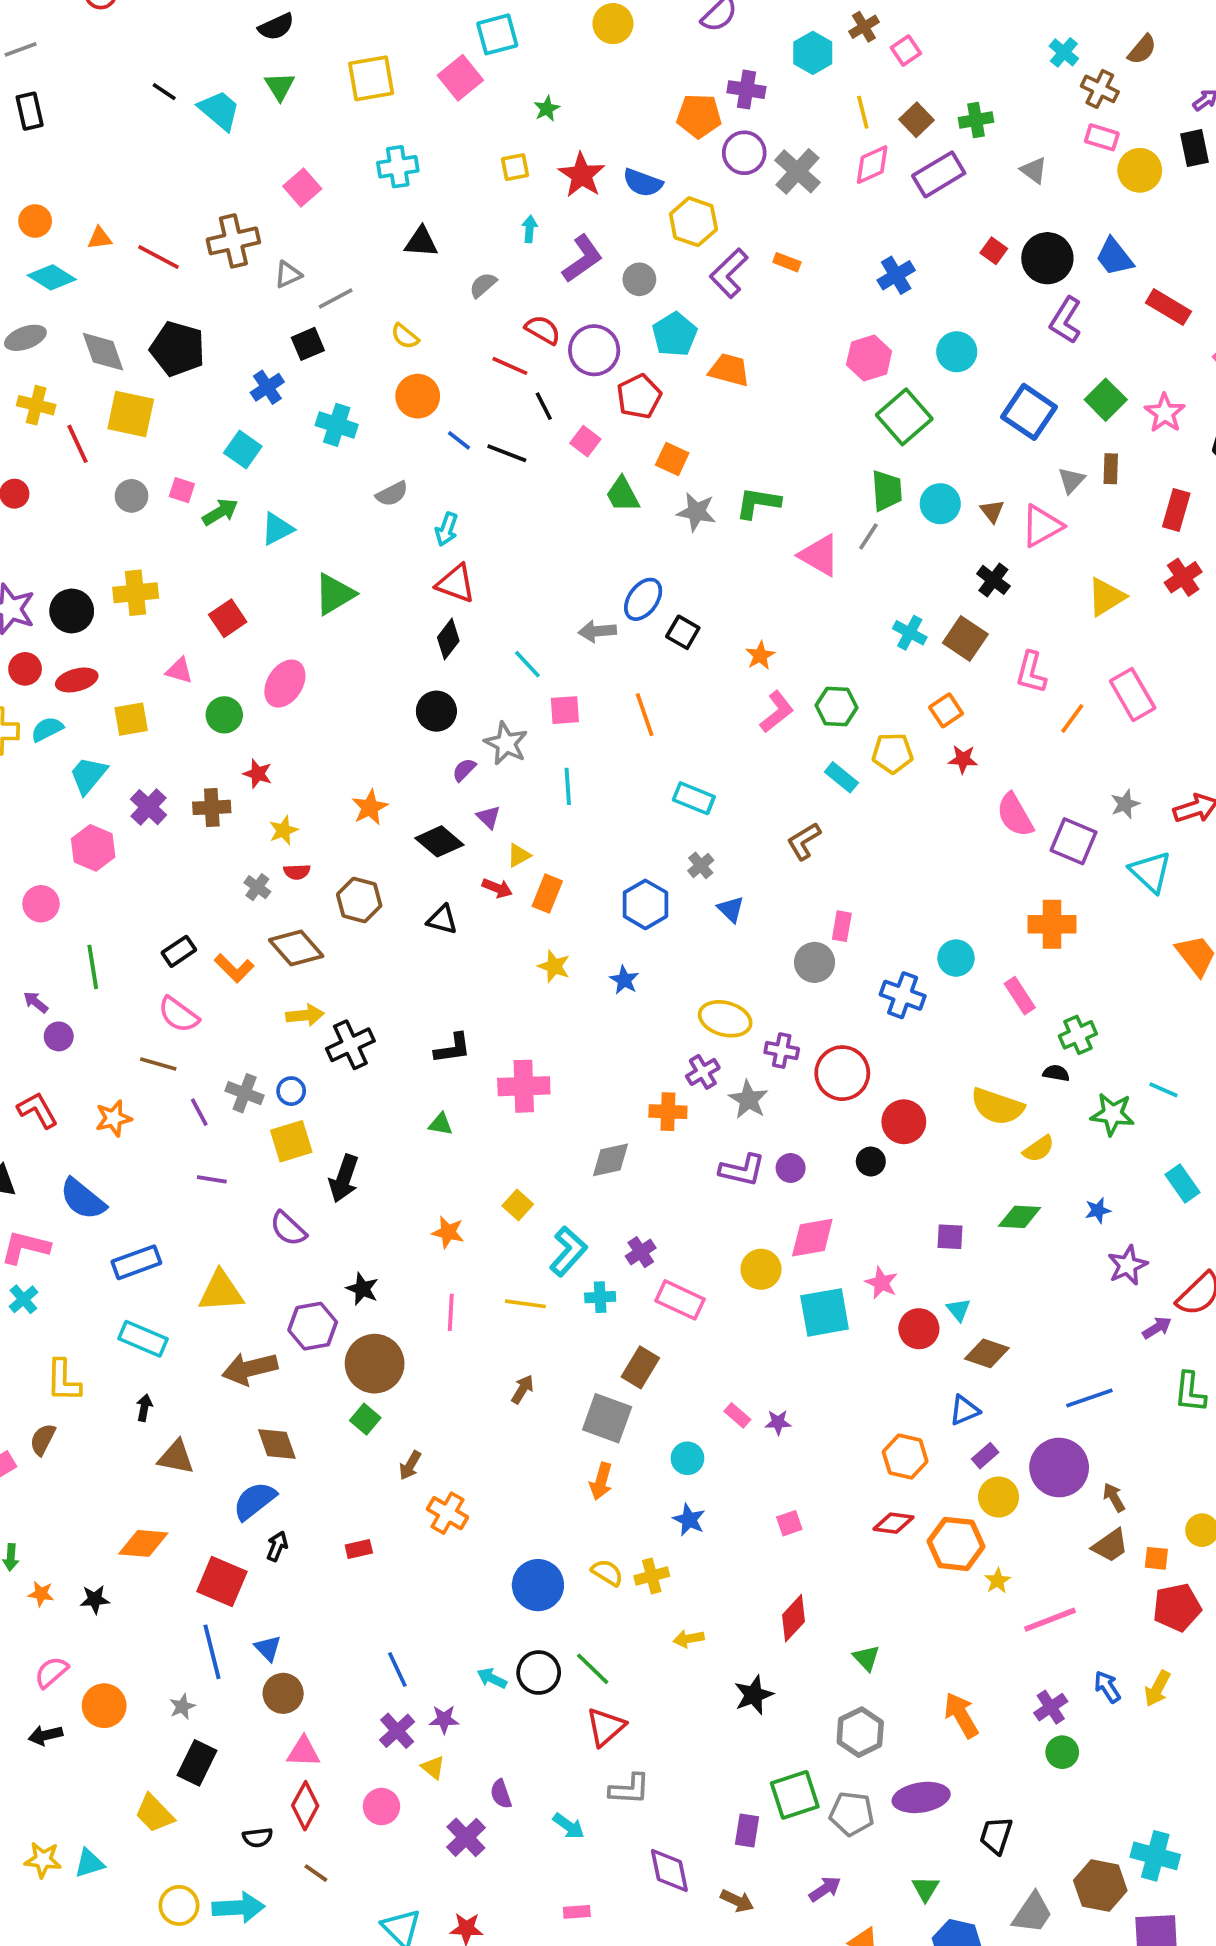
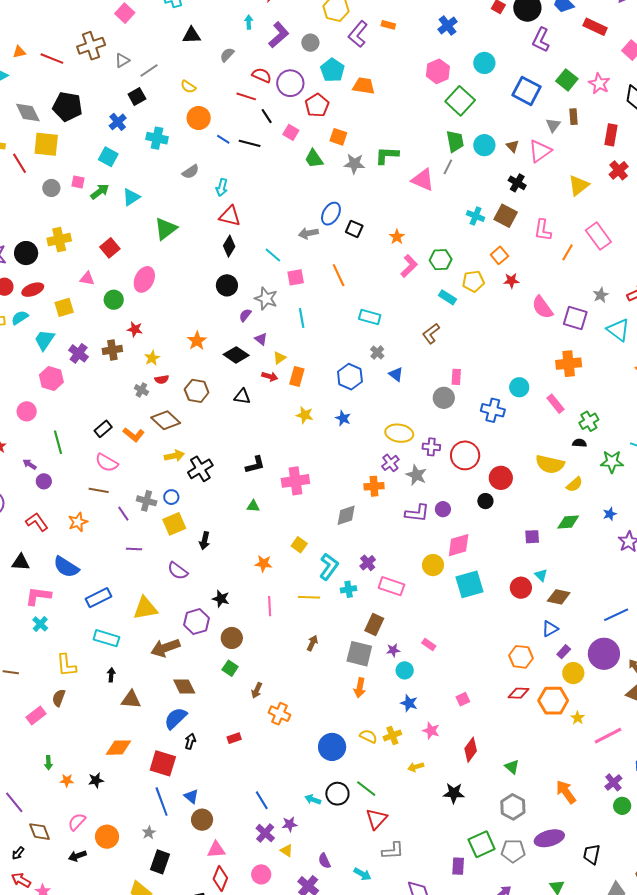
black arrow: (344, 1178) -> (205, 541), size x0.7
pink star: (881, 1283) -> (431, 731), moved
brown circle: (375, 1364) -> (232, 638), size x0.7
purple star: (778, 1422) -> (393, 650), moved
black star: (754, 1695) -> (454, 793), turned 30

